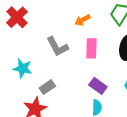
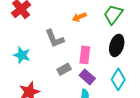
pink rectangle: (91, 48) -> (85, 55), moved
gray rectangle: (47, 87) -> (64, 69), moved

